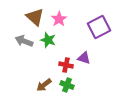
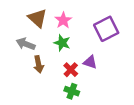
green star: (48, 40) -> (62, 43), moved
red cross: (66, 65) -> (71, 70), turned 32
brown arrow: (44, 85) -> (39, 64), moved, turned -63

